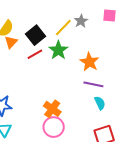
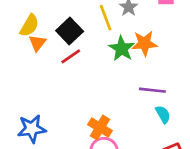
yellow line: (63, 28) -> (106, 18), turned -60
green star: (58, 50) -> (122, 49), moved
orange star: (89, 62) -> (144, 43), moved, turned -30

